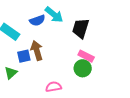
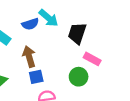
blue square: (24, 56) -> (36, 77), moved
pink rectangle: (86, 56) -> (92, 59), moved

